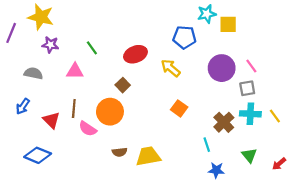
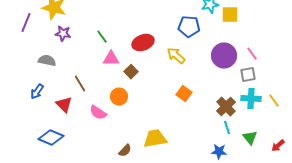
pink triangle: (75, 71) -> (111, 59), moved
brown line: (74, 108) -> (80, 84), moved, turned -36
orange circle: (110, 112) -> (119, 97), size x0.7
cyan line: (207, 145) -> (227, 128), moved
brown semicircle: (120, 152) -> (125, 151), moved, turned -40

